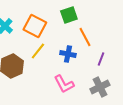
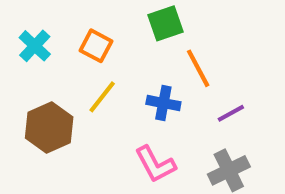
orange square: (35, 26) -> (96, 46), size x0.7
purple line: (101, 59) -> (231, 113), turned 40

